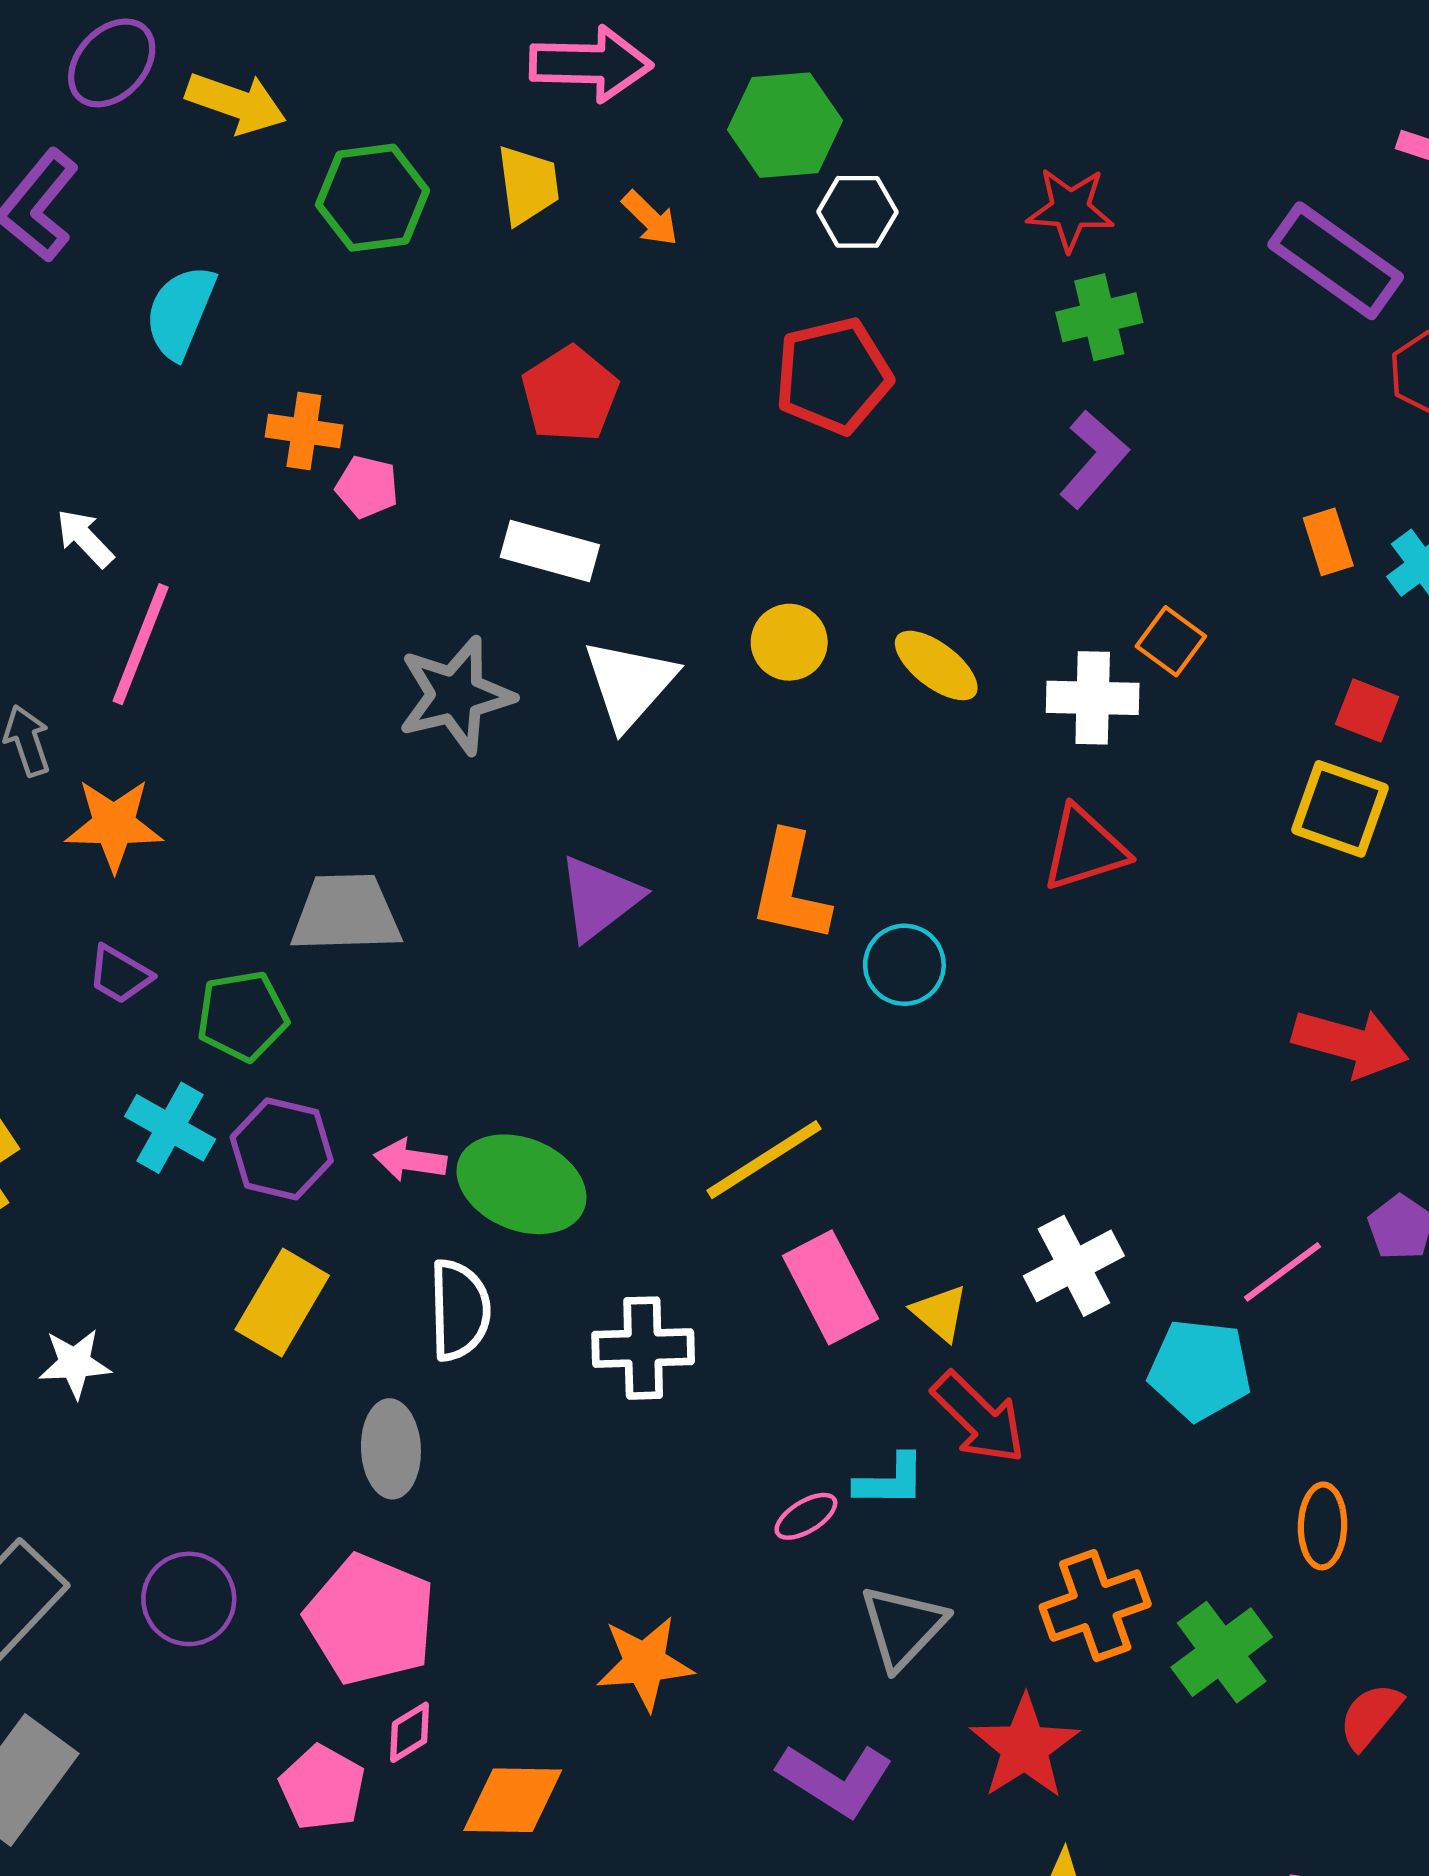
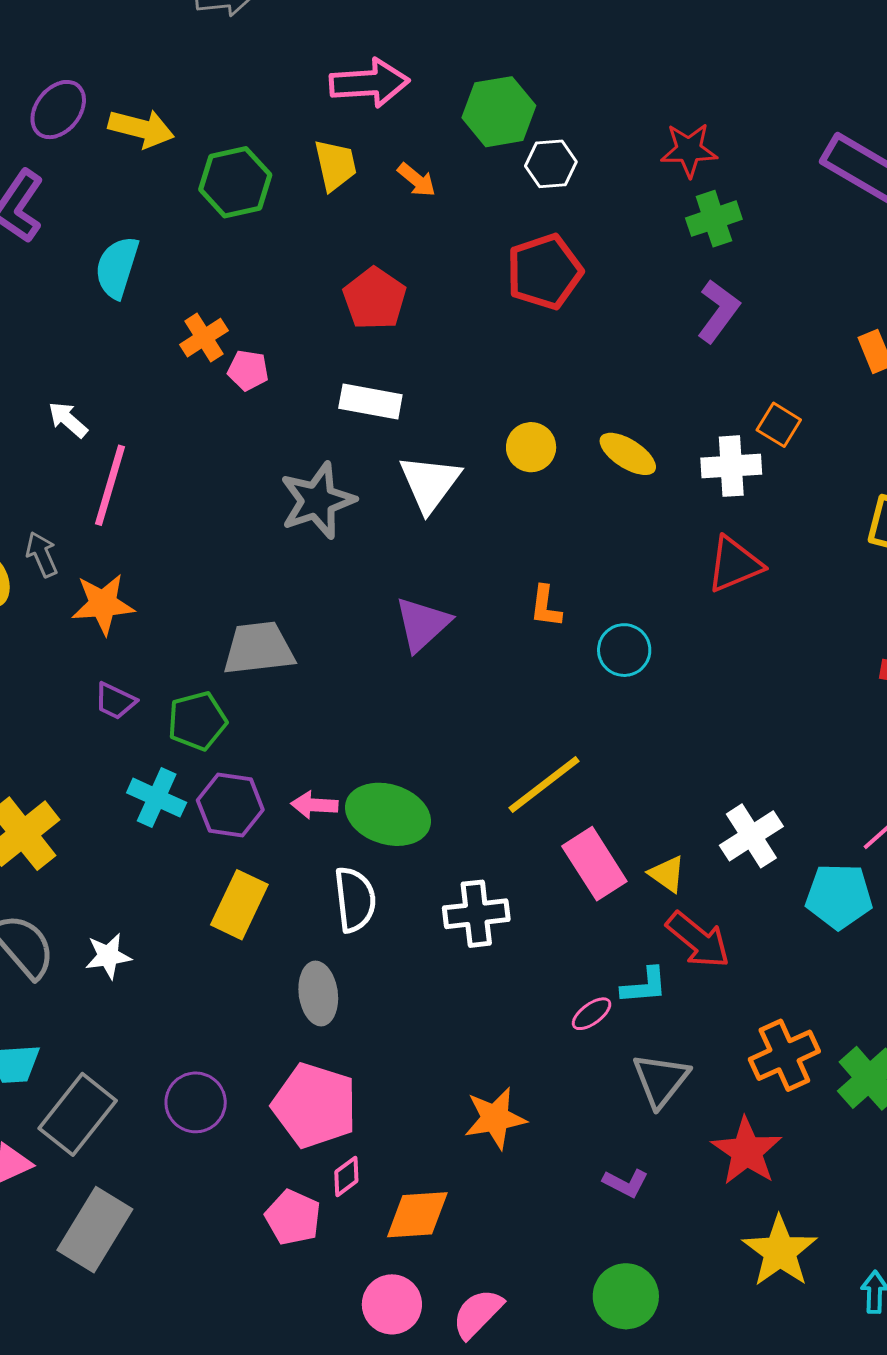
orange cross: (304, 431) -> (204, 338), turned -36
orange L-shape: (790, 887) -> (546, 606), size x0.6
purple L-shape: (835, 1780) -> (626, 1183), size x0.6

